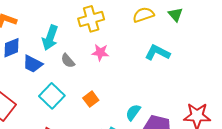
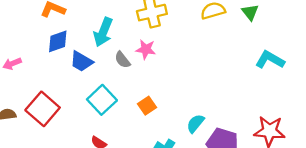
pink star: (100, 52) -> (146, 49), moved
cyan L-shape: (157, 53) -> (270, 60), moved

